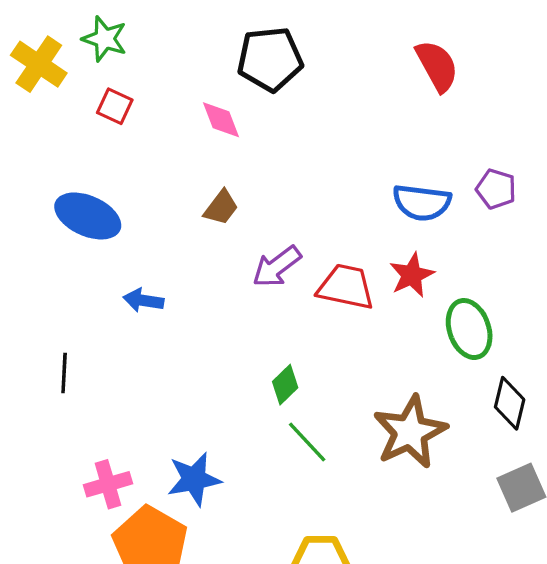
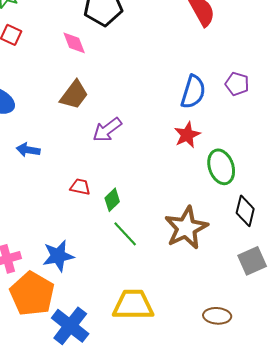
blue semicircle: (422, 202) -> (193, 92), turned -80
brown trapezoid: (221, 208) -> (74, 95), size x1.4
red trapezoid: (346, 287) -> (80, 187), moved, size x0.6

